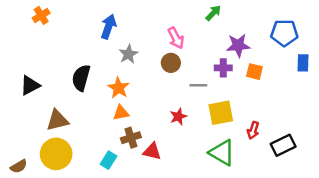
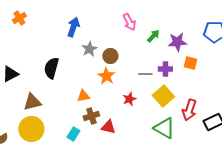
green arrow: (213, 13) -> (153, 36), moved
pink arrow: (176, 38) -> (129, 22), moved
brown circle: (171, 63) -> (110, 56), moved
purple cross: (223, 68) -> (165, 69), moved
orange star: (118, 88) -> (106, 76), moved
yellow square: (221, 113) -> (163, 96), turned -30
red arrow: (253, 130) -> (189, 110), size x1.5

